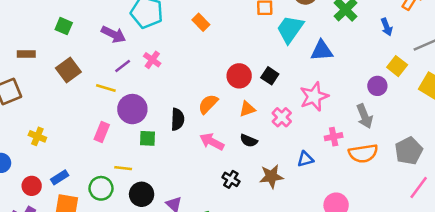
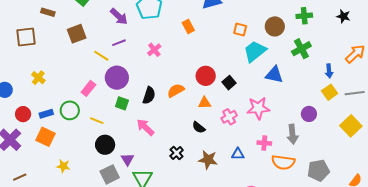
pink cross: (152, 60) -> (154, 50), moved
yellow square: (397, 66) -> (330, 92), moved
pink arrow: (212, 142) -> (145, 127), moved
green circle: (101, 188) -> (70, 110), moved

